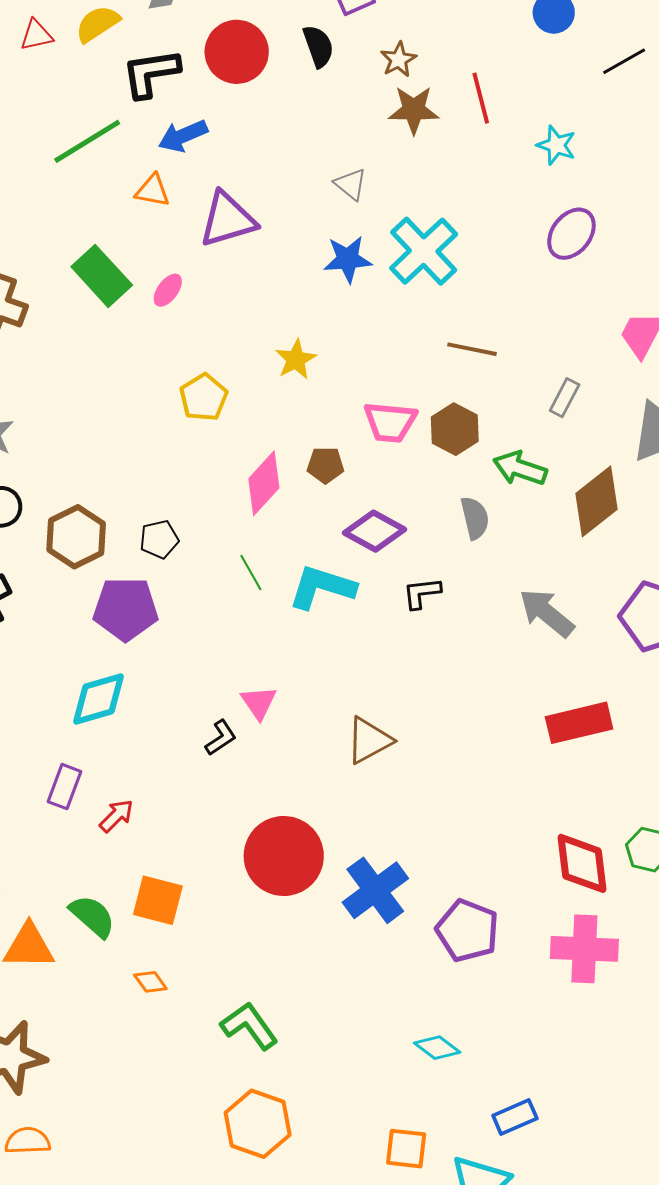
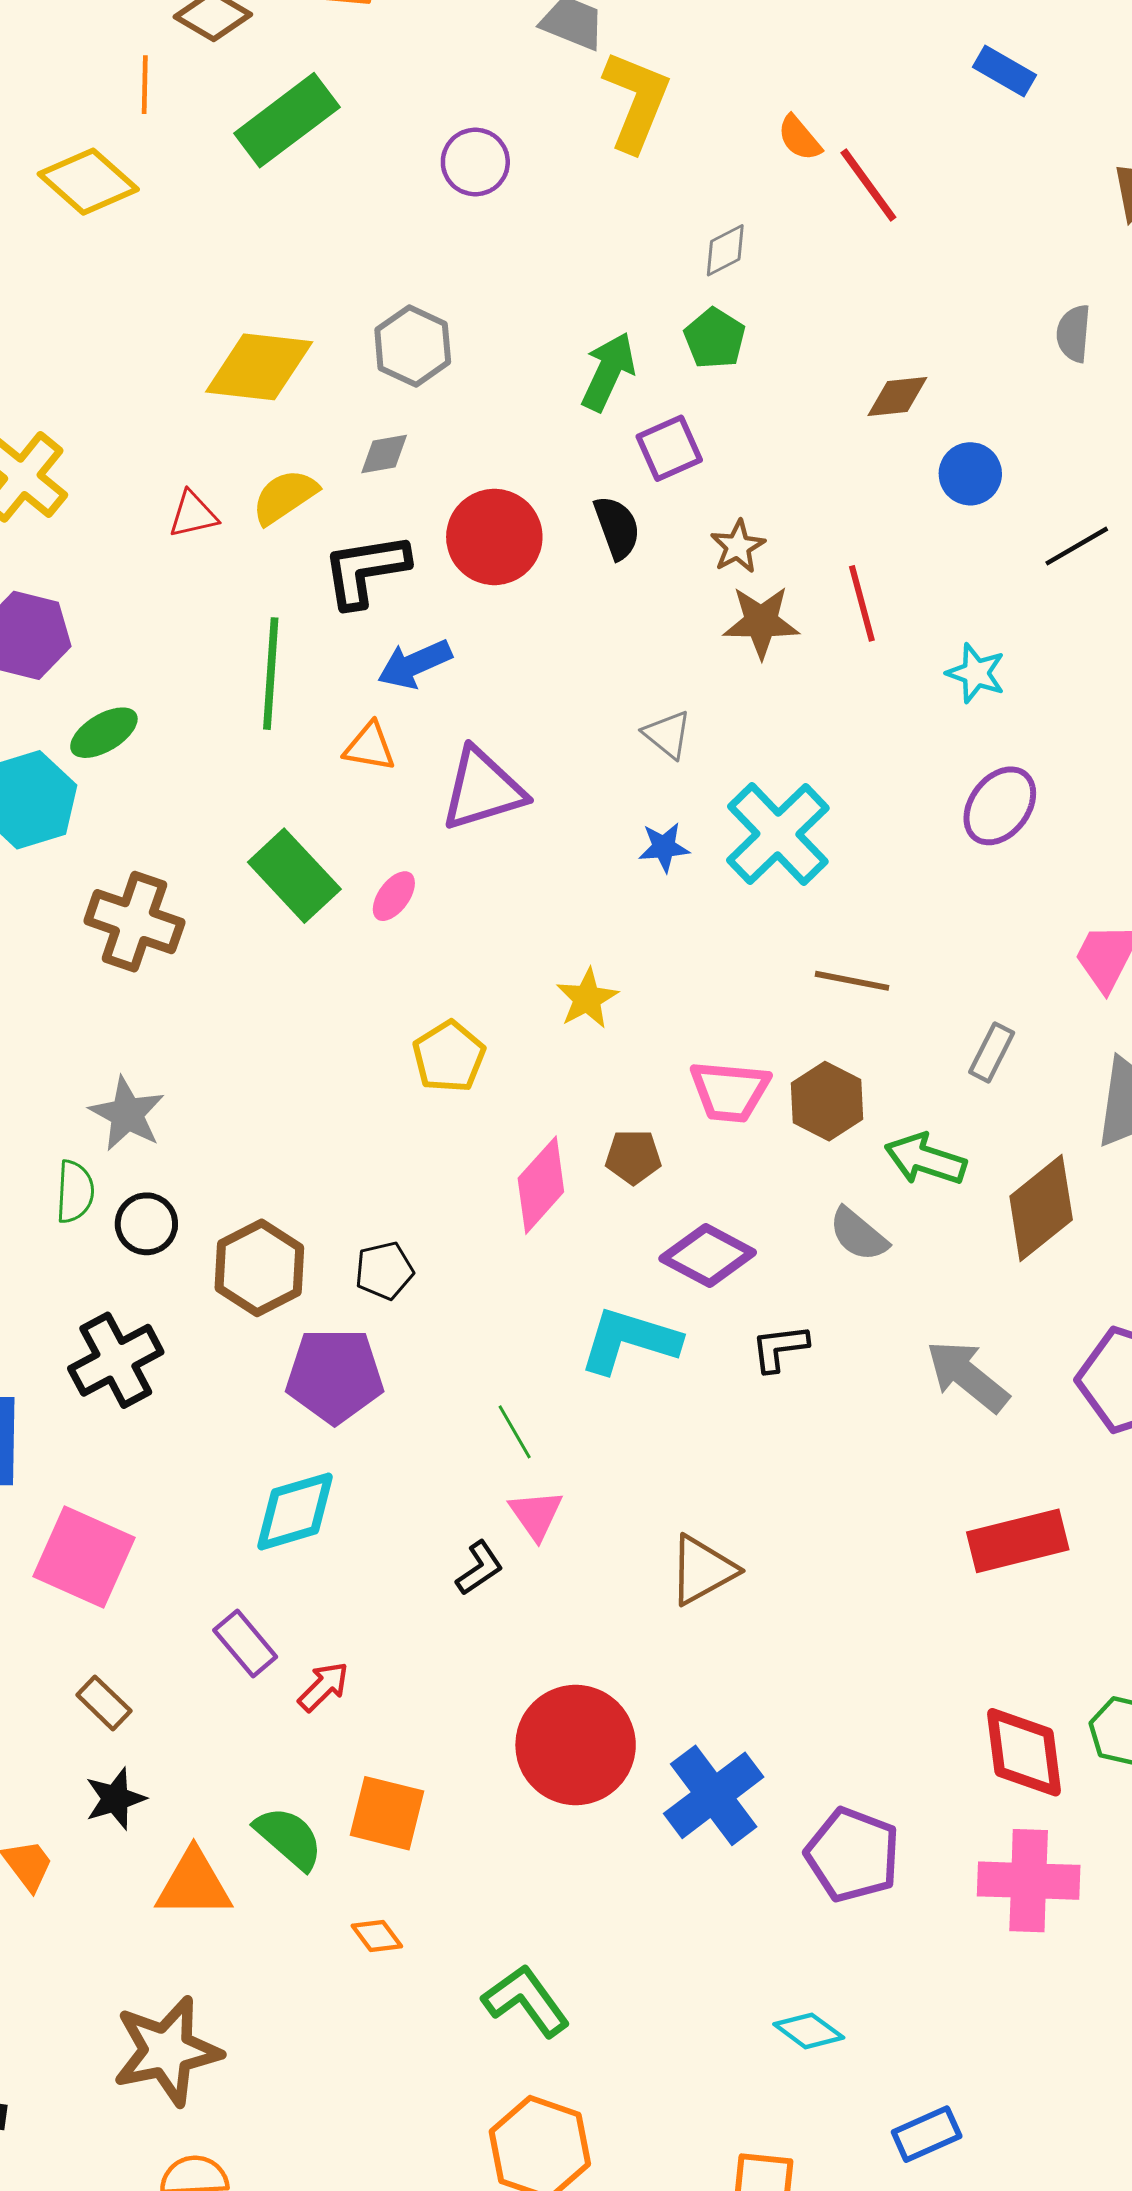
green line: (87, 141) -> (271, 674), turned -54
blue star: (348, 259) -> (664, 847), size x0.7
gray semicircle: (475, 518) -> (858, 1234), turned 144
green line: (251, 573) -> (515, 1432), moved
purple rectangle: (64, 787) -> (245, 1644), turned -60

